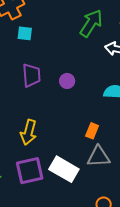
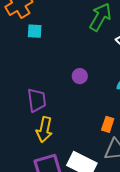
purple trapezoid: (31, 75) -> (37, 100), moved

